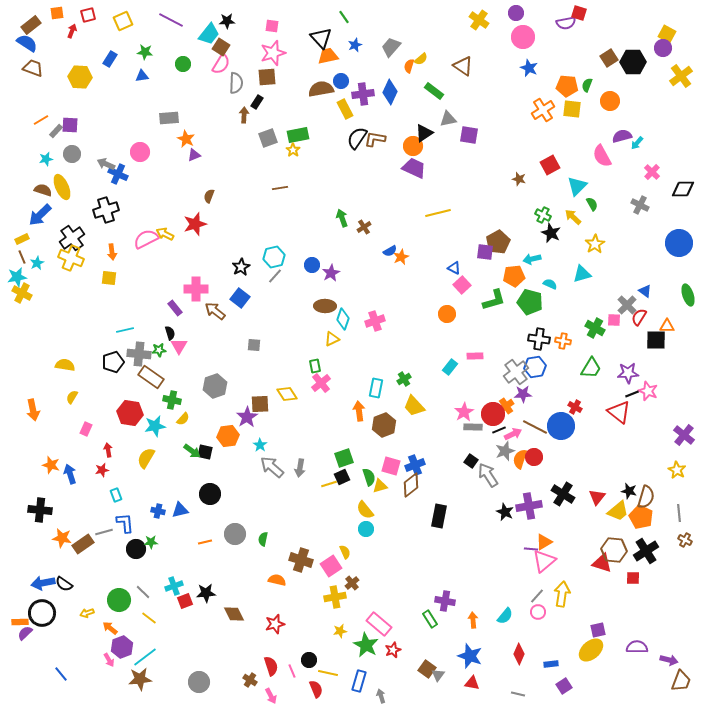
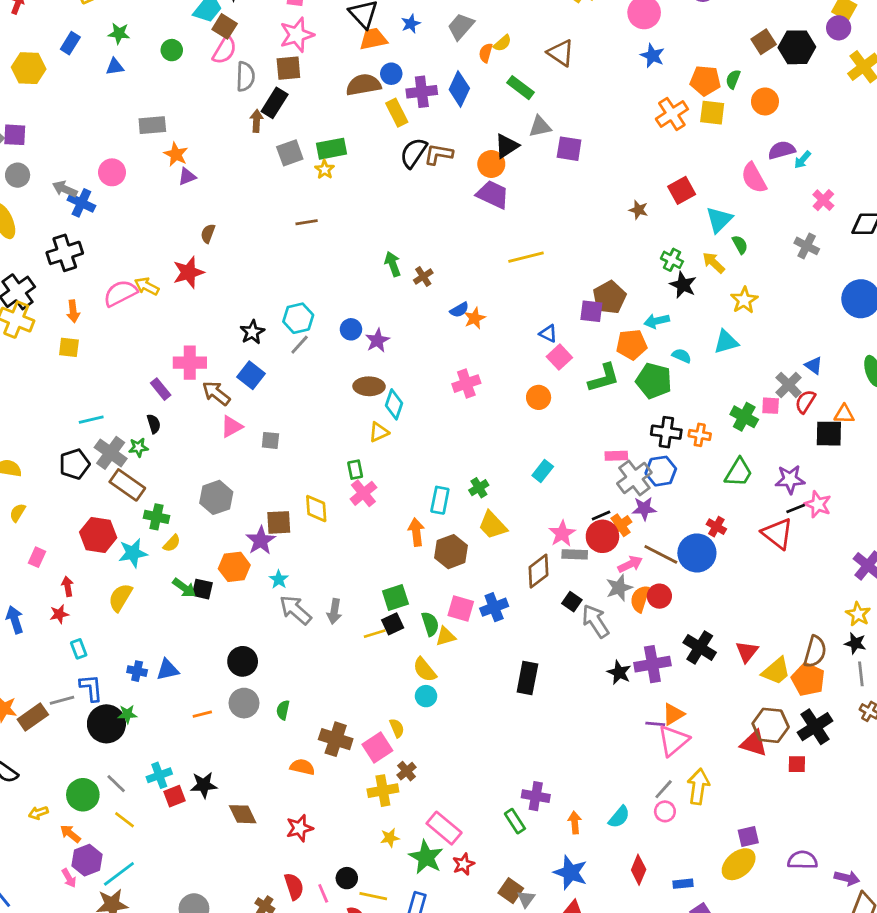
black rectangle: (257, 102) -> (275, 103), size x1.5
pink cross: (375, 321) -> (466, 384), moved
pink triangle: (179, 346) -> (231, 427), moved, turned 30
gray cross: (139, 354) -> (111, 453), turned 30
pink rectangle: (475, 356) -> (616, 456), moved
yellow diamond: (287, 394) -> (316, 509), turned 30
black line: (499, 430) -> (601, 515), moved
brown diamond: (411, 485) -> (539, 571), moved
black star: (629, 491) -> (855, 643), moved
black circle: (210, 494) -> (243, 661), moved
black circle: (136, 549) -> (106, 724), size x1.4

